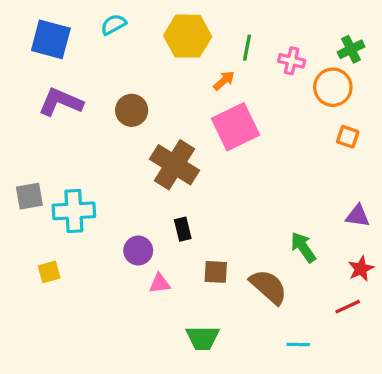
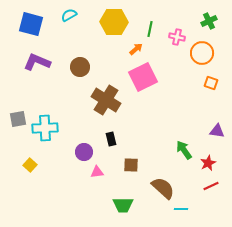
green cross: (351, 49) -> (209, 21), moved
red star: (361, 269) -> (208, 163), moved
yellow square: (49, 272) -> (30, 165), turned -32
brown semicircle: (269, 287) -> (163, 188), moved

